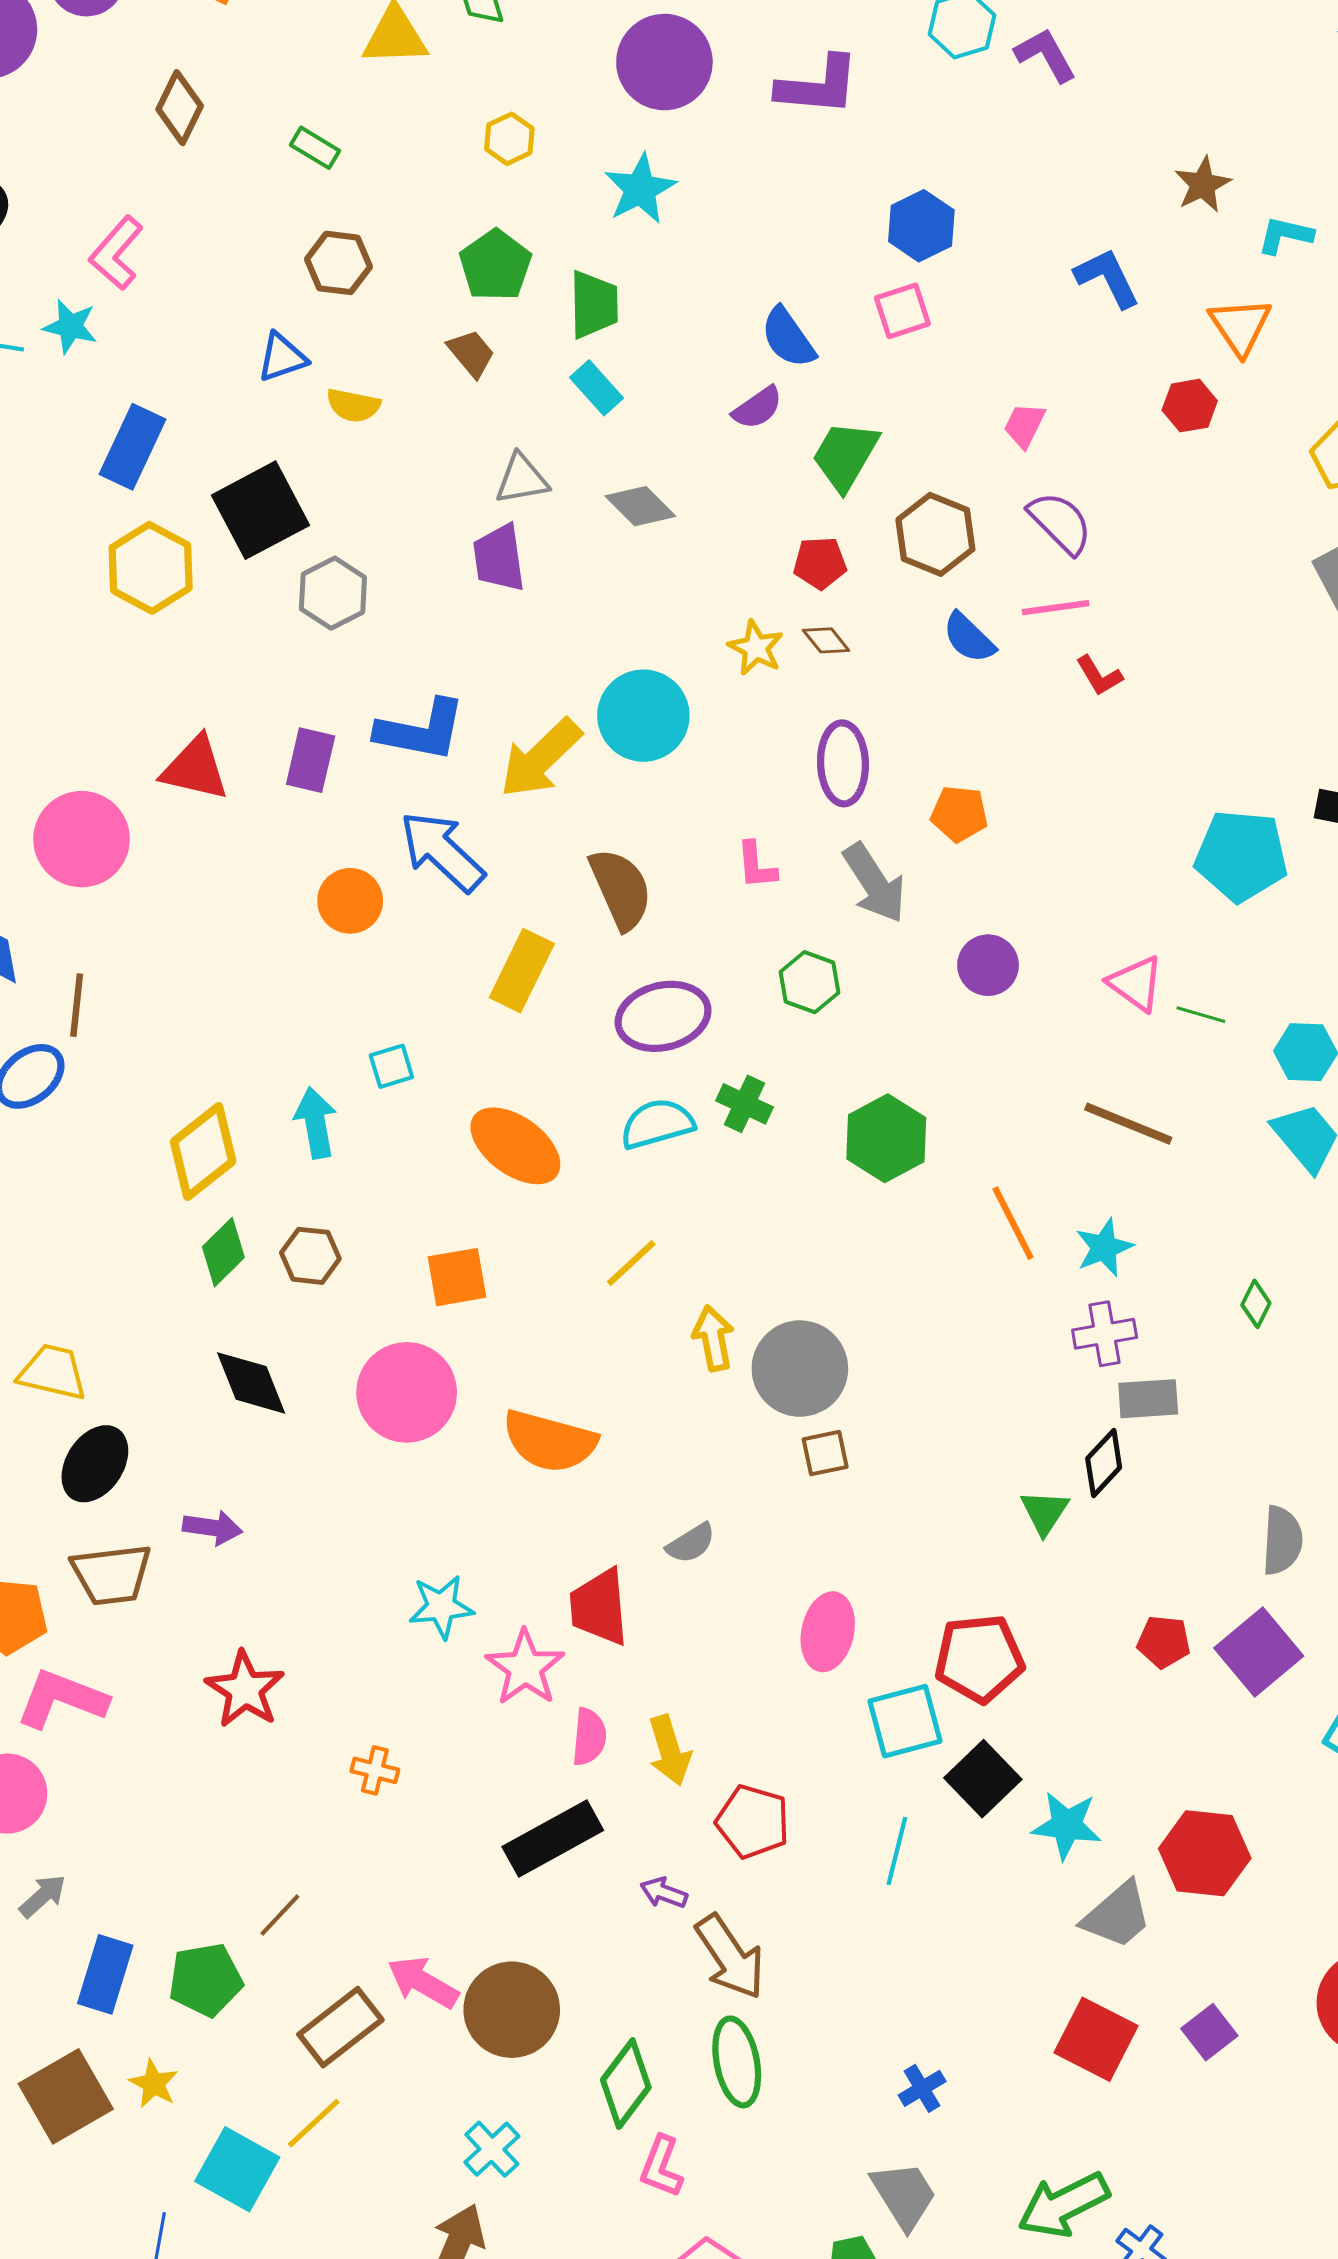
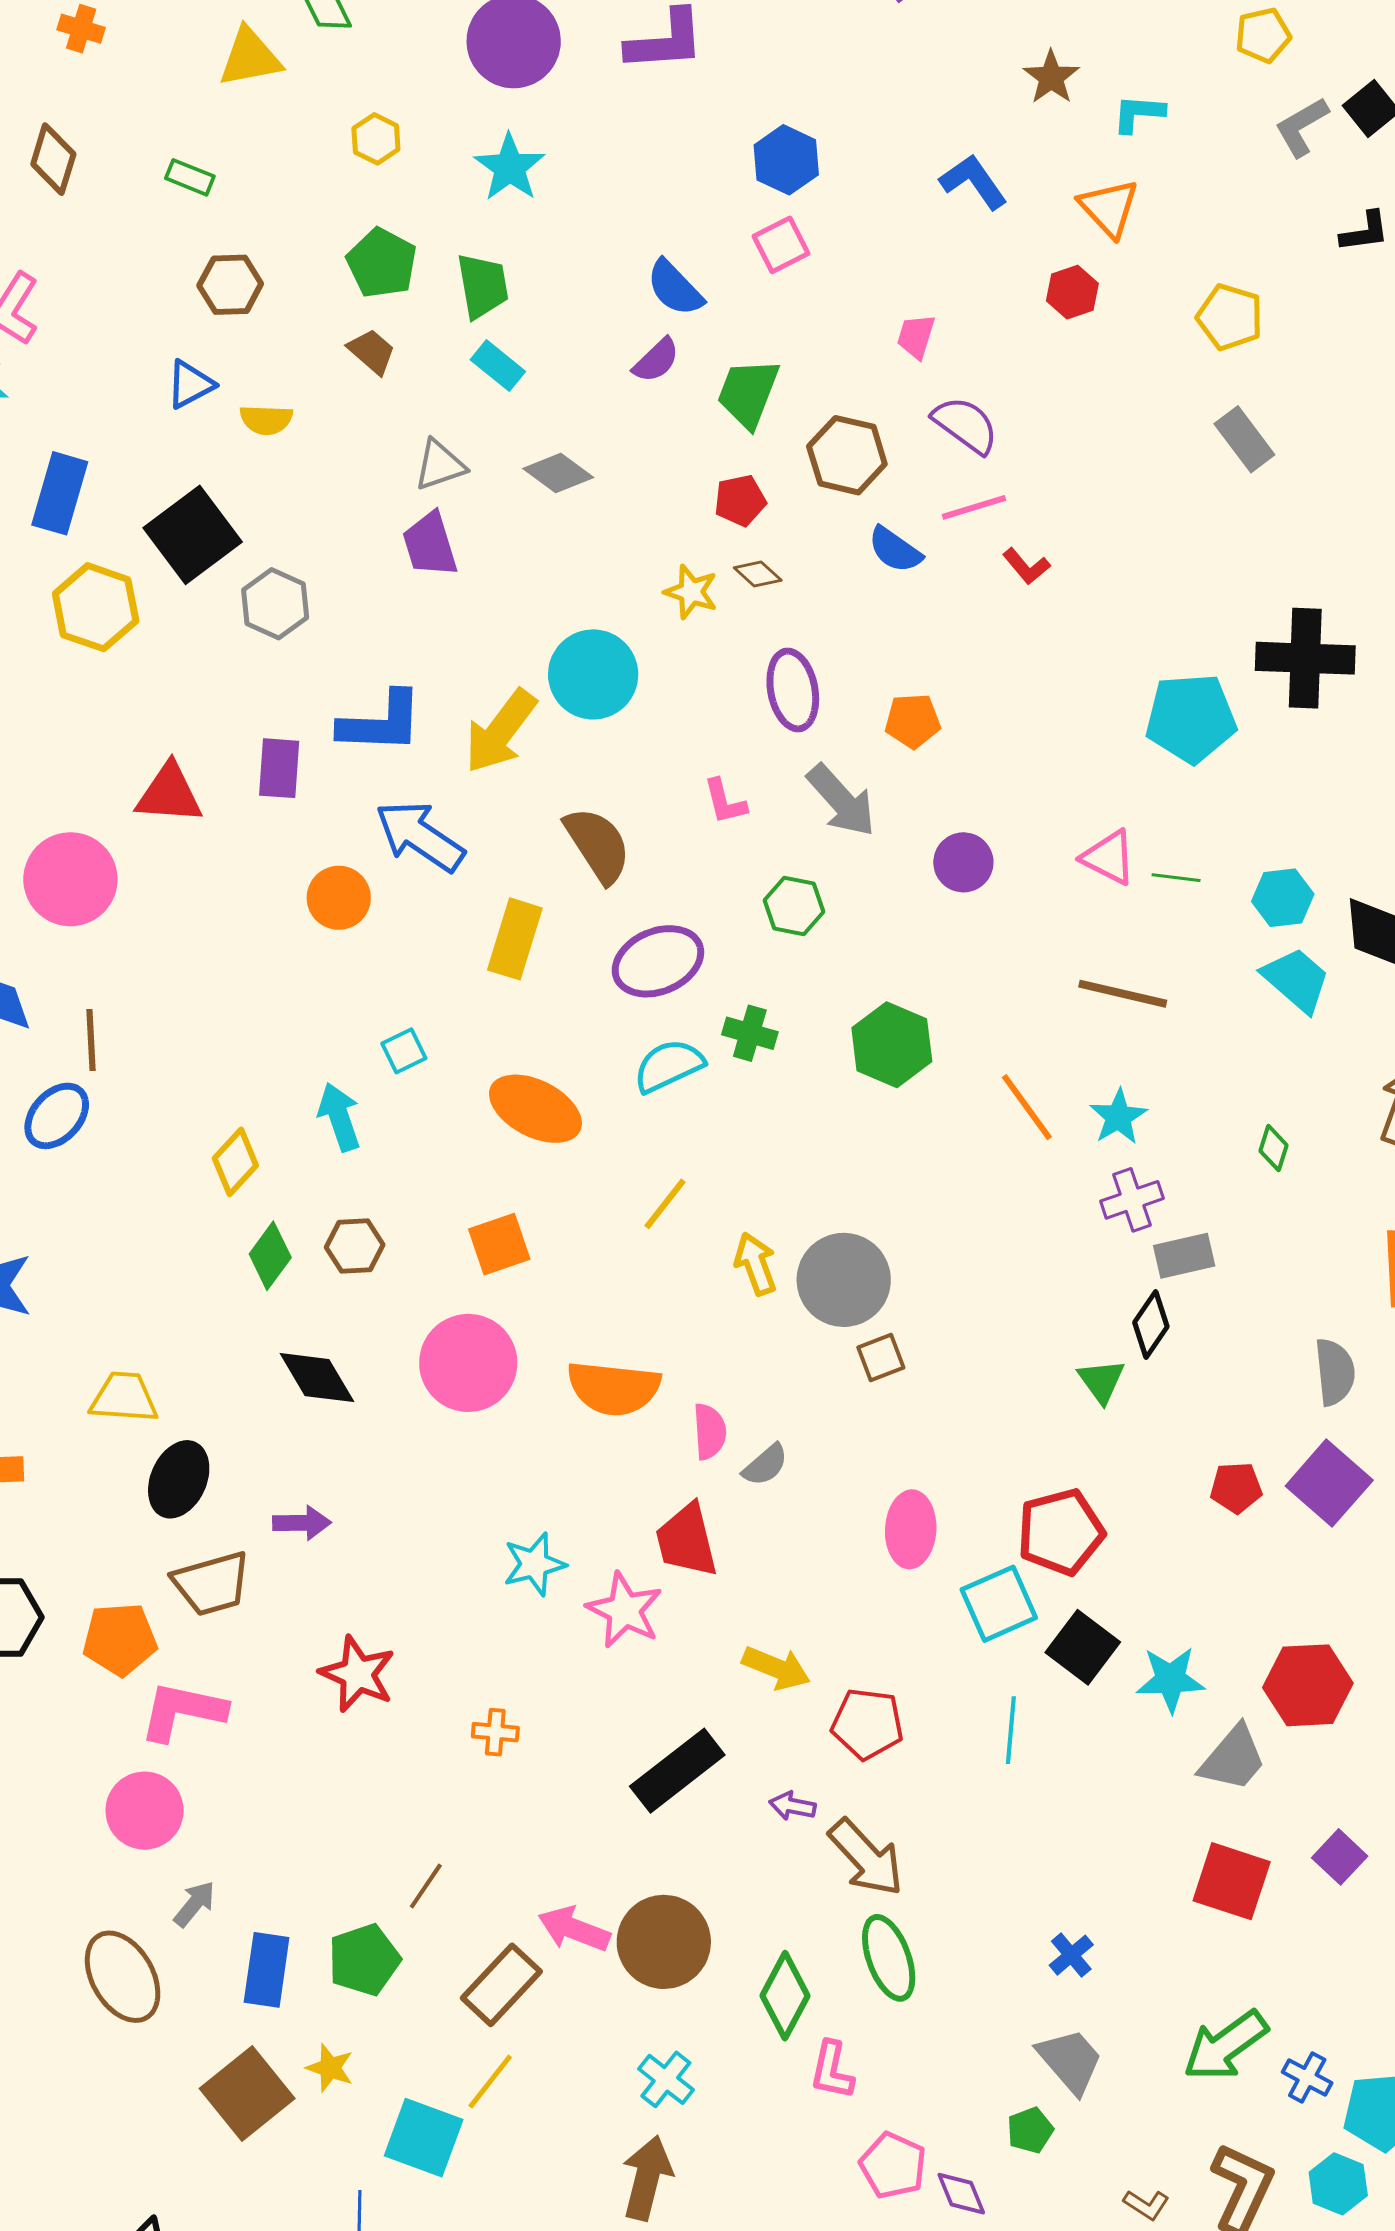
yellow diamond: (203, 1152) -> (235, 1162), size x0.7
pink semicircle: (589, 1737) -> (710, 1431), moved
yellow arrow: (669, 1750) -> (776, 1668), turned -42

